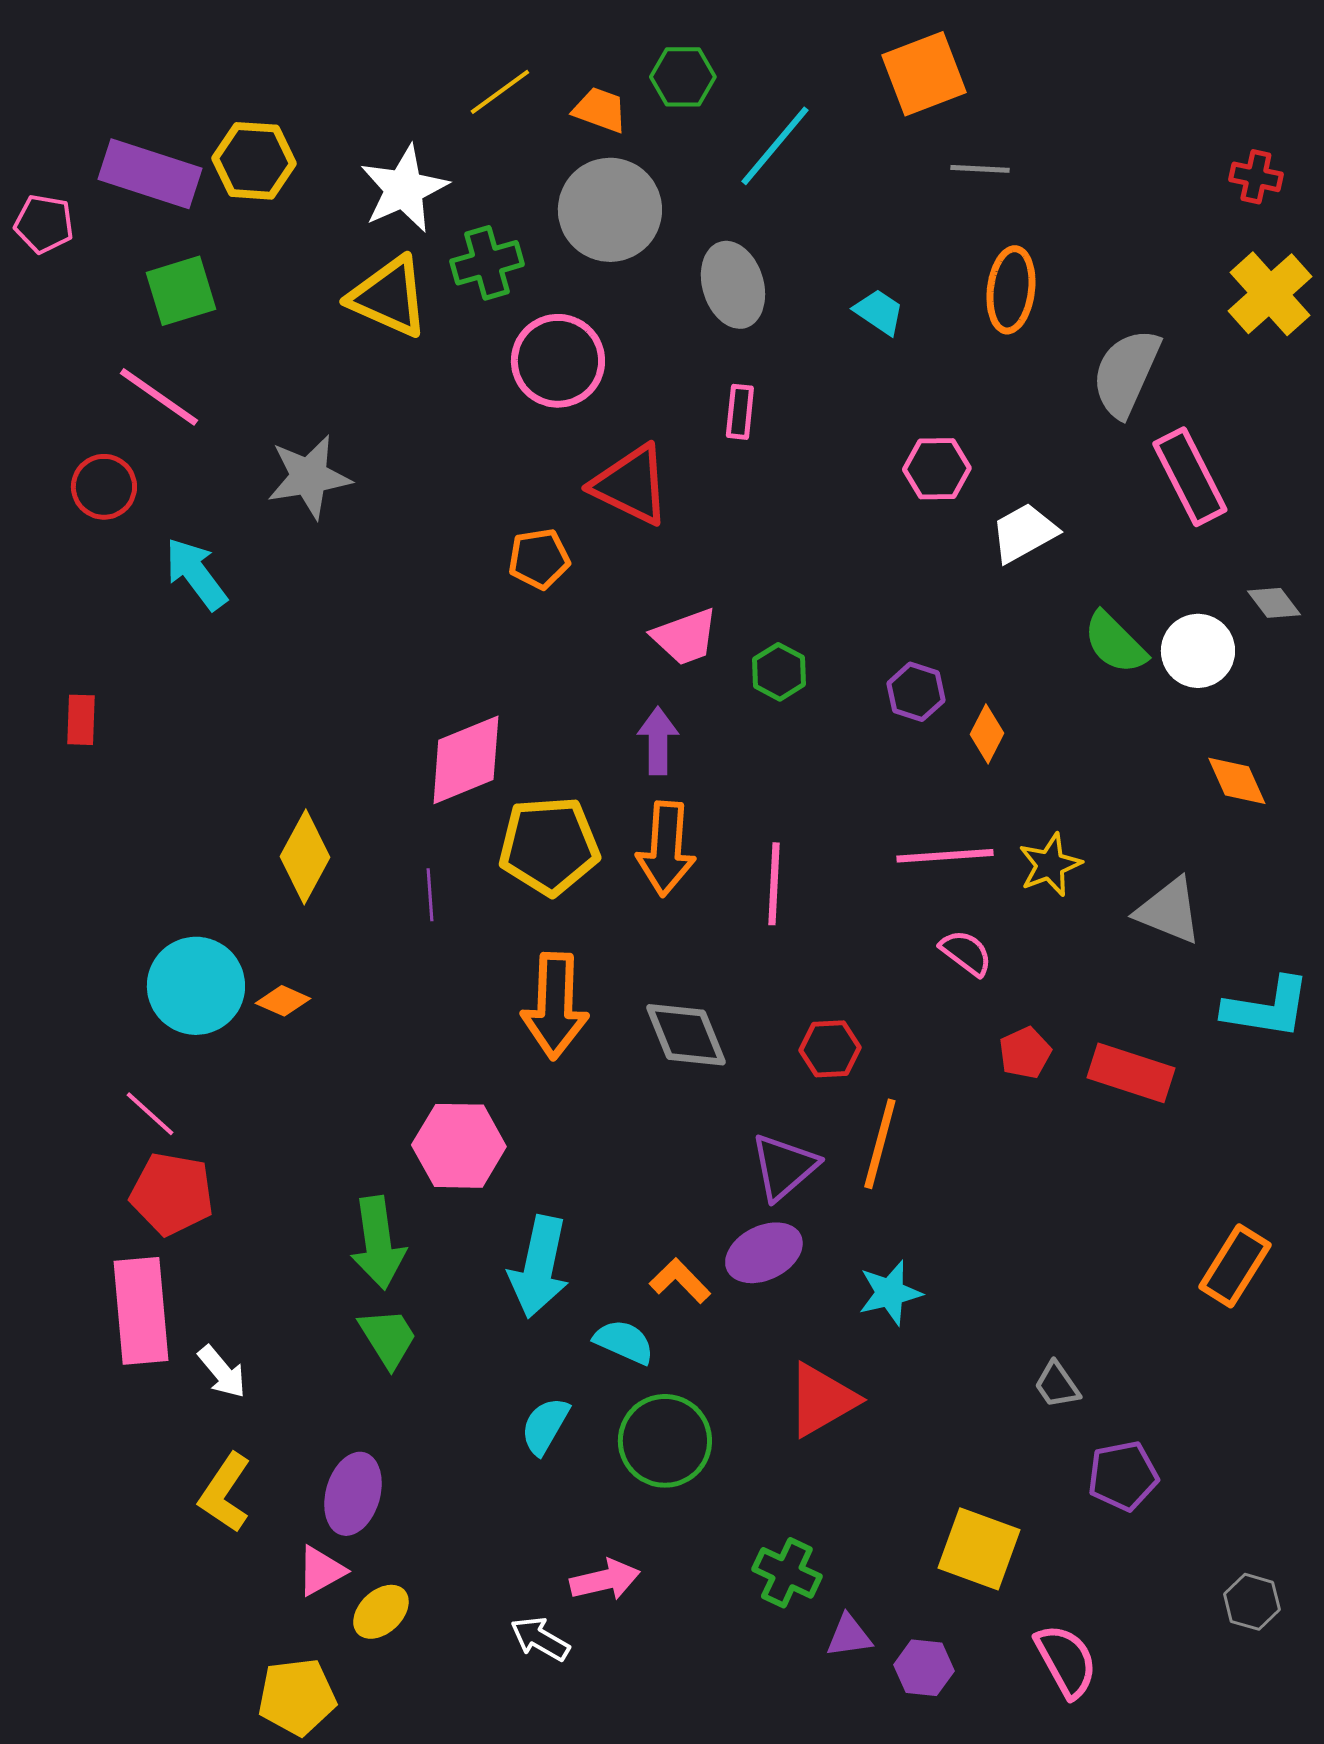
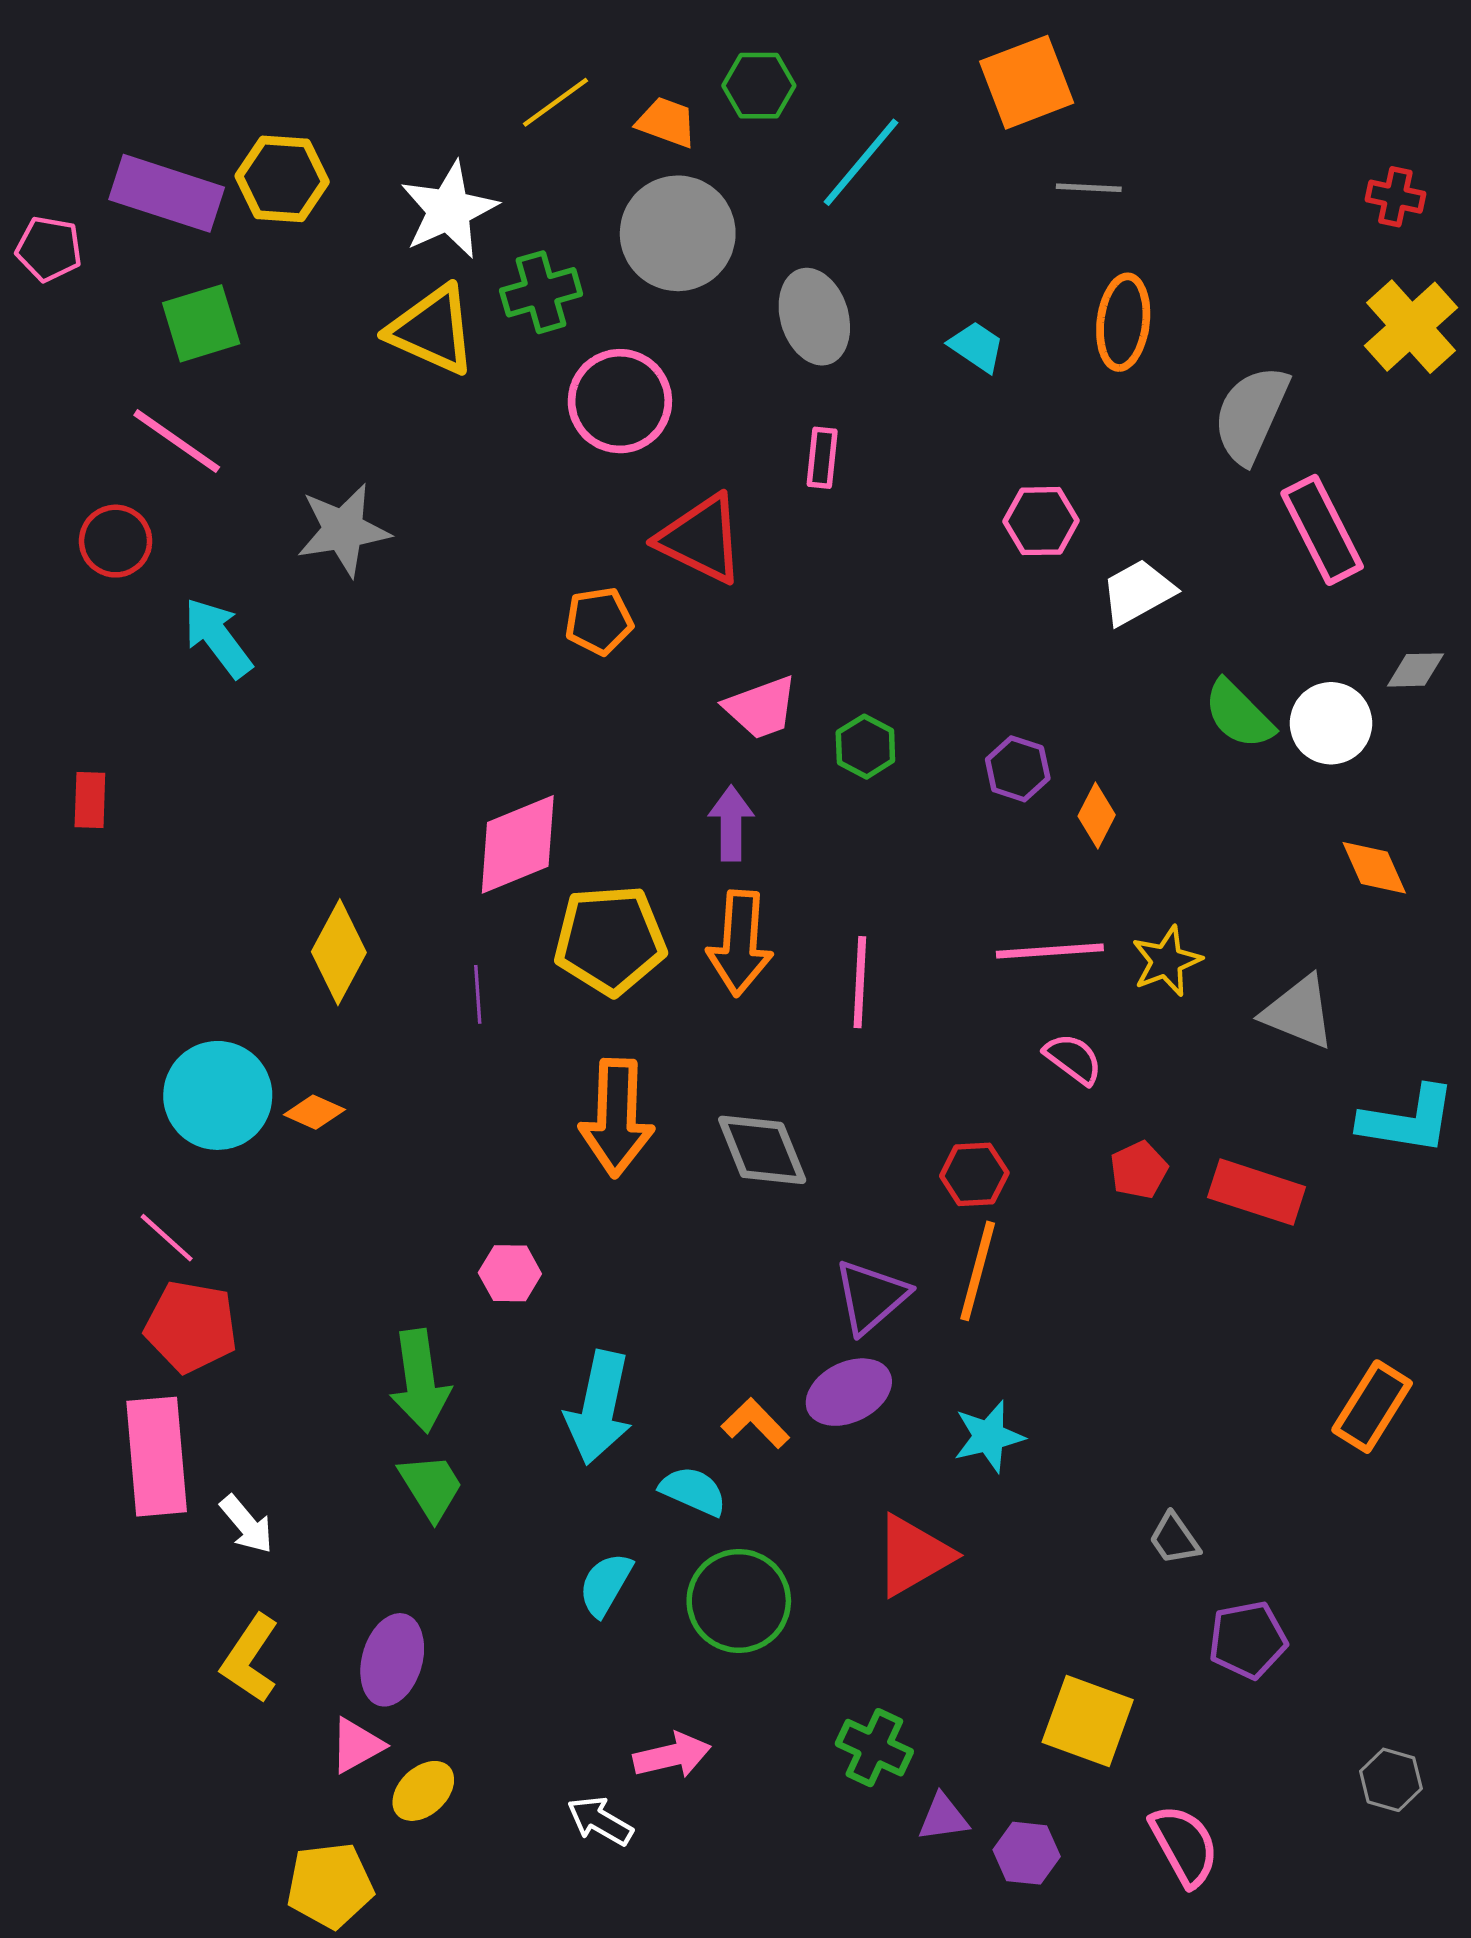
gray diamond: (1274, 603) -> (1415, 670), turned -54
red hexagon: (830, 1049) -> (974, 1174), moved
pink hexagon: (459, 1146) -> (510, 1273), size x0.6

